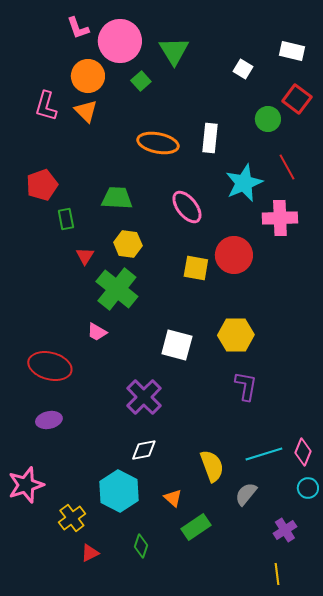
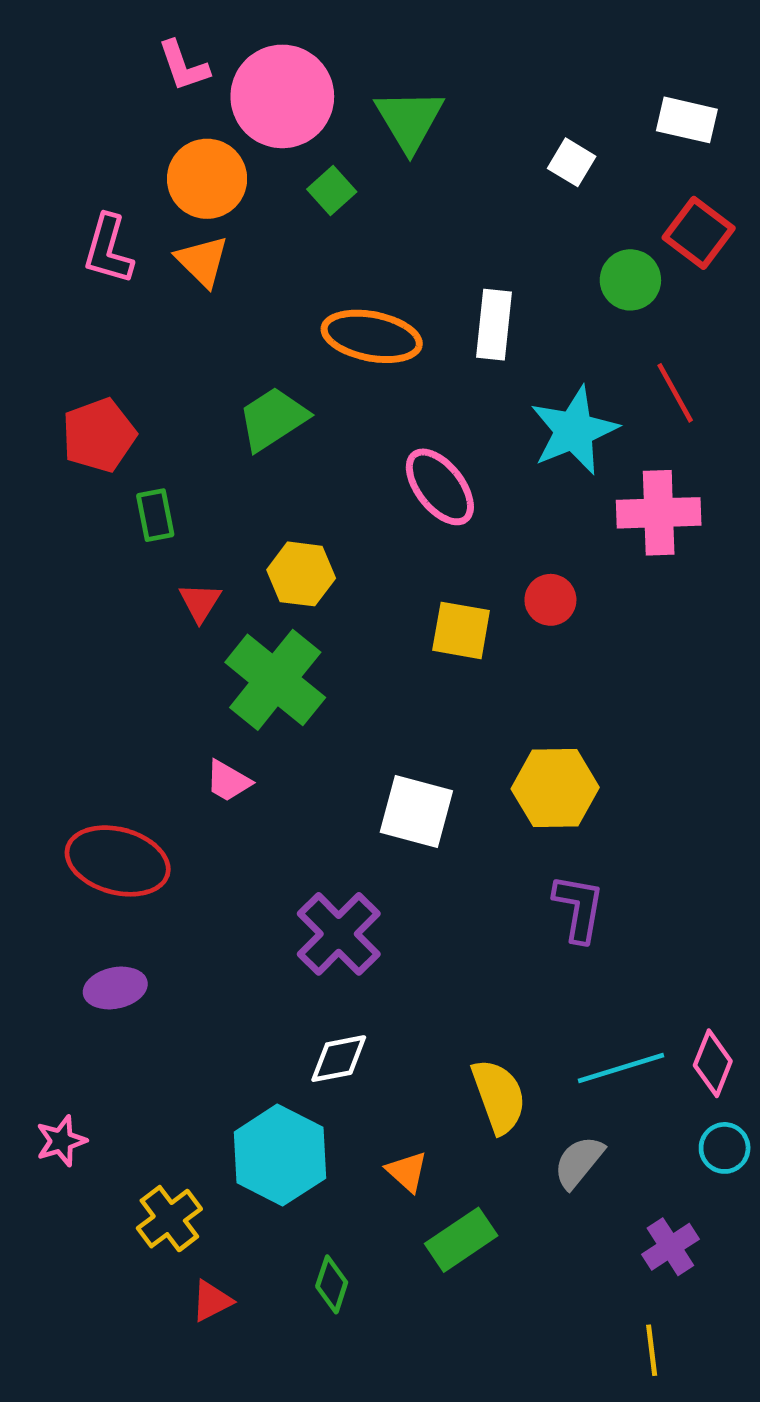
green trapezoid: (117, 198) -> (273, 419), moved, turned -36
red circle: (234, 255) -> (550, 600), size x0.6
pink star: (26, 485) -> (61, 1141), size x0.6

